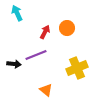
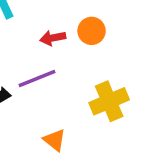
red arrow: (45, 32) -> (53, 38), turned -128

